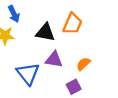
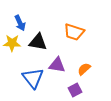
orange trapezoid: (72, 24) -> (74, 32), turned 85
black triangle: (45, 32) -> (38, 42), moved

